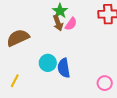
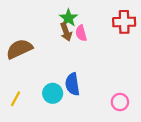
pink semicircle: (71, 24) -> (81, 33), turned 128
cyan circle: (48, 63) -> (53, 93), moved

